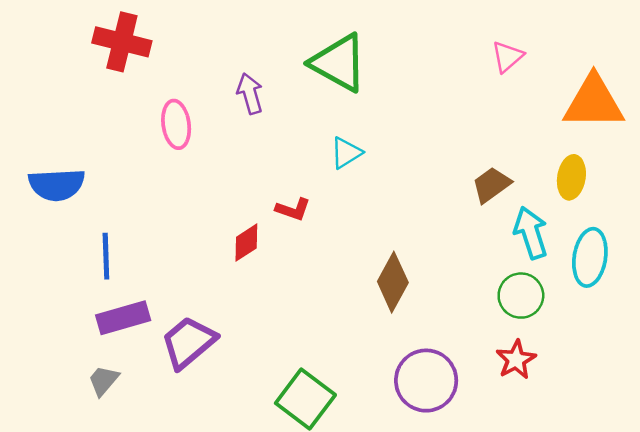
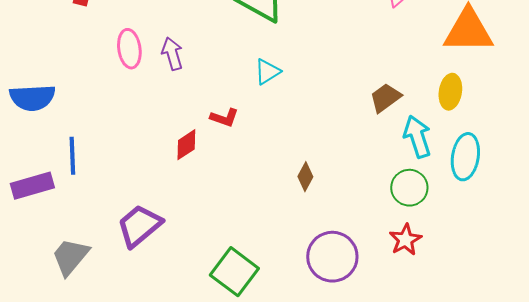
purple arrow: (250, 94) -> (172, 54), moved
brown diamond: (393, 282) -> (305, 177), size x0.6
purple rectangle: (123, 318) -> (32, 186), moved
gray trapezoid: (103, 381) -> (70, 257), size x1.5

